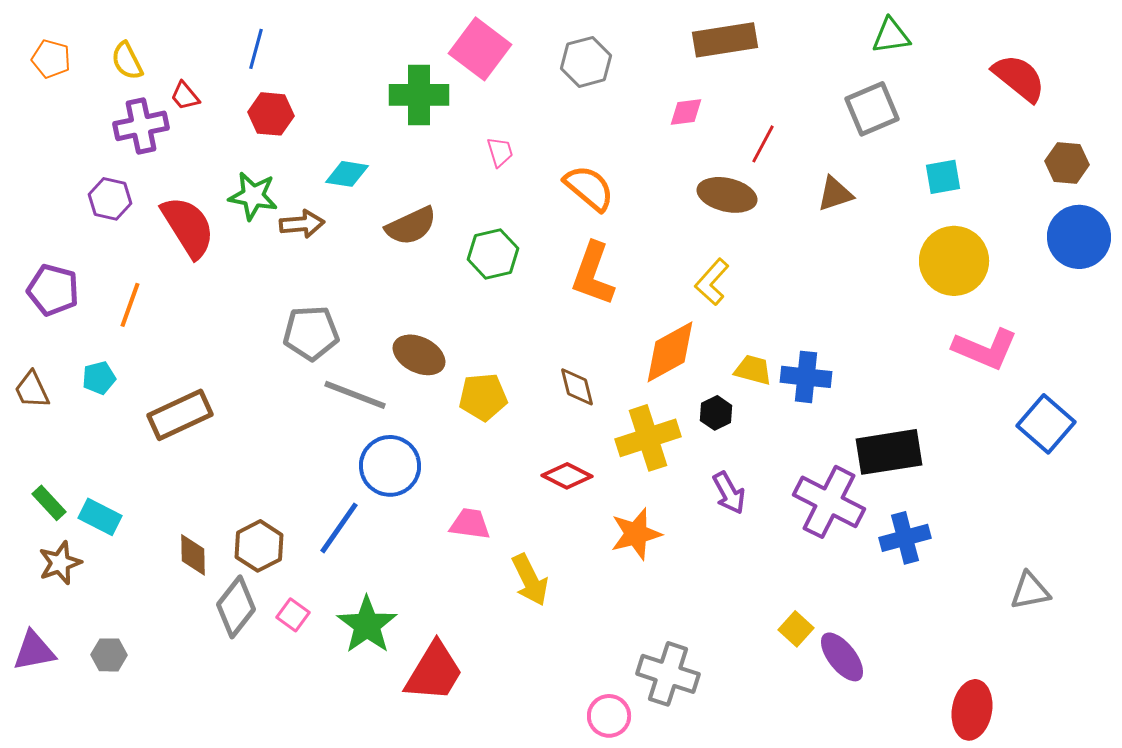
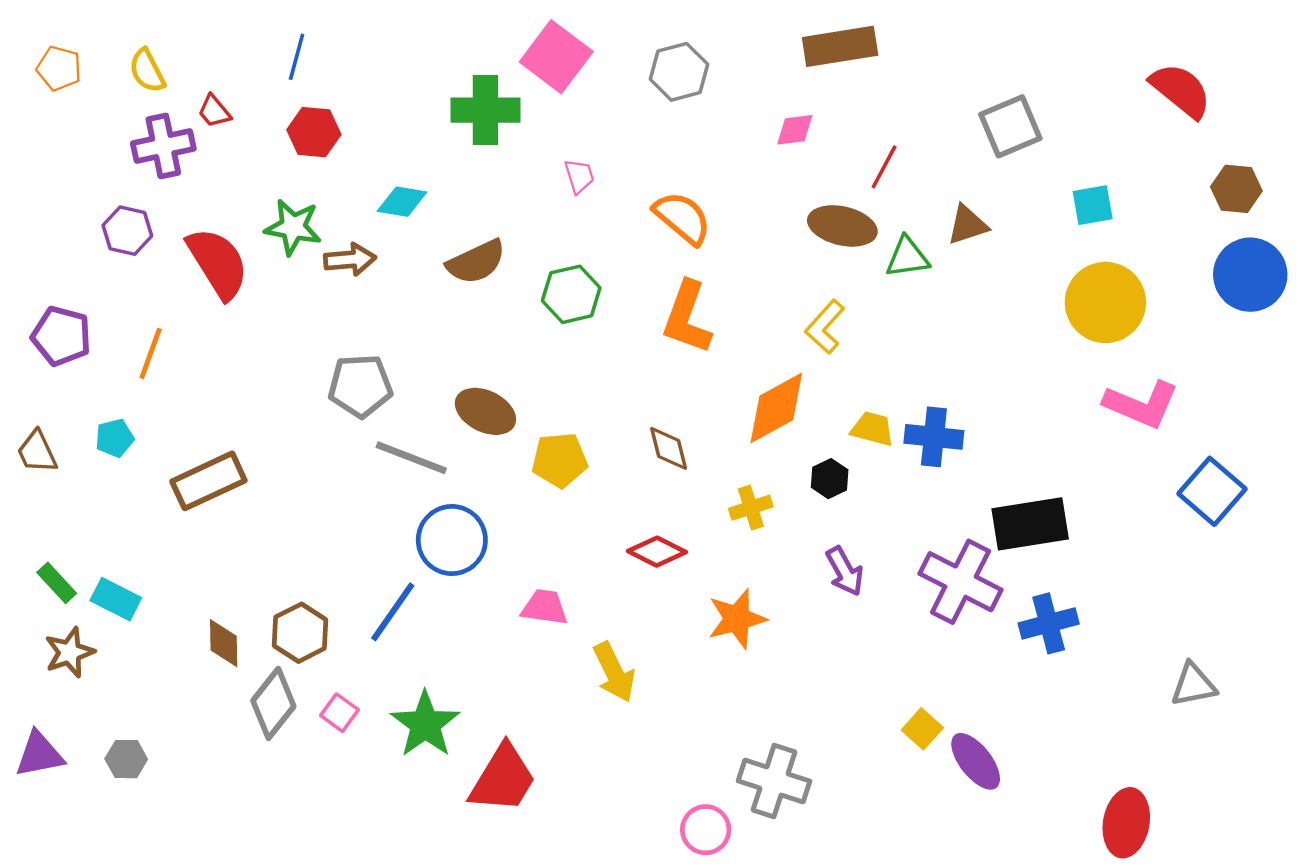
green triangle: (891, 36) -> (907, 257), moved
yellow cross: (648, 438) -> (751, 508), size x0.6

